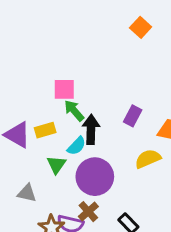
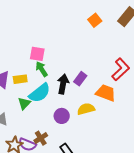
black arrow: (91, 129) -> (63, 84), moved
cyan semicircle: (77, 146) -> (40, 93), size x1.6
purple circle: (95, 177) -> (62, 116), moved, size x0.6

